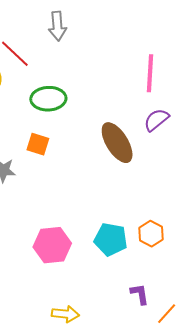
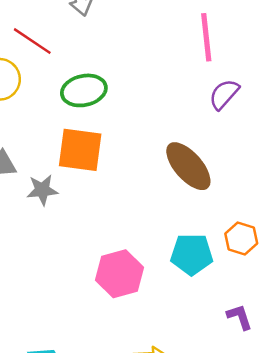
brown ellipse: (117, 143) -> (188, 166), moved
orange square: (38, 144) -> (80, 150), size x1.6

